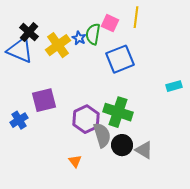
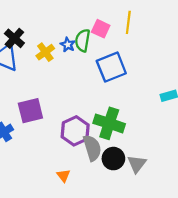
yellow cross: (58, 45) -> (45, 52), size x0.7
gray triangle: (144, 150) -> (137, 164), turned 36

